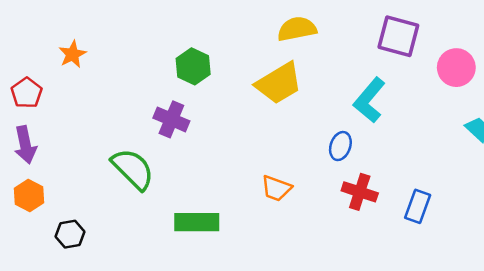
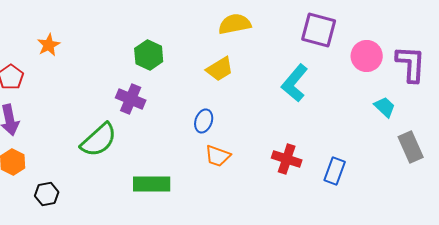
yellow trapezoid: (279, 83) -> (220, 69), size x0.7
blue ellipse: (340, 146) -> (204, 121), moved
green semicircle: (133, 169) -> (99, 140), turned 93

